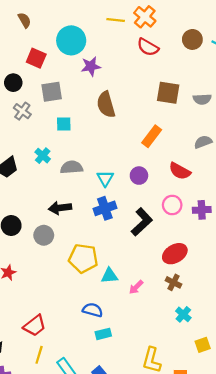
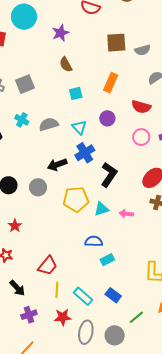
purple star: (91, 66) -> (61, 33), moved
gray square: (52, 92) -> (25, 84), moved
gray semicircle: (202, 99) -> (143, 50), moved
brown semicircle: (106, 105) -> (66, 64), size x0.7
cyan square: (64, 124) -> (76, 93), moved
black arrow: (60, 208) -> (57, 165), moved
black L-shape: (142, 222) -> (109, 175), moved
pink arrow: (136, 287) -> (126, 214), turned 64

